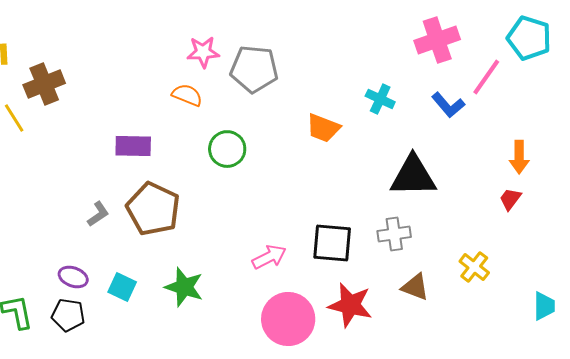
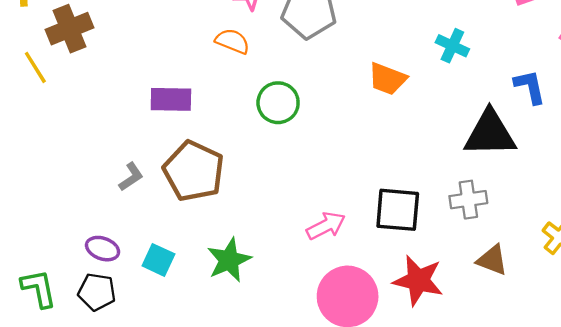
blue L-shape: (448, 105) -> (530, 87), moved, turned -152
green star: (184, 287) -> (229, 260), turned 30

